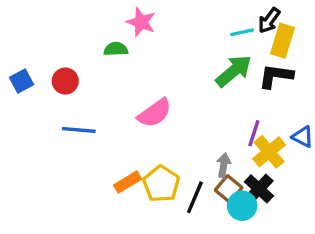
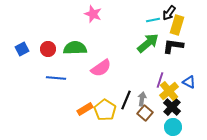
green semicircle: (116, 49) -> (75, 48), moved, size x1.6
black cross: (259, 189) -> (172, 107), moved
black line: (195, 197) -> (126, 100), moved
cyan circle: (242, 206) -> (173, 127), moved

